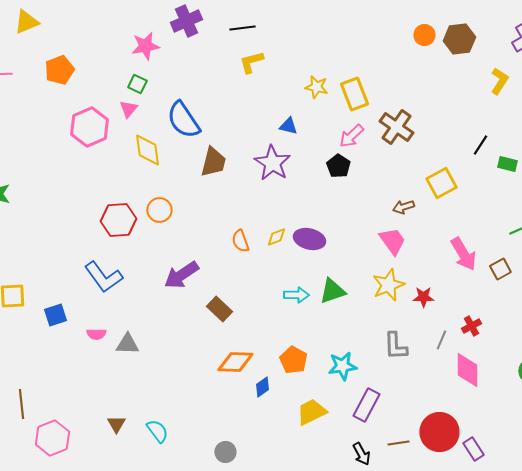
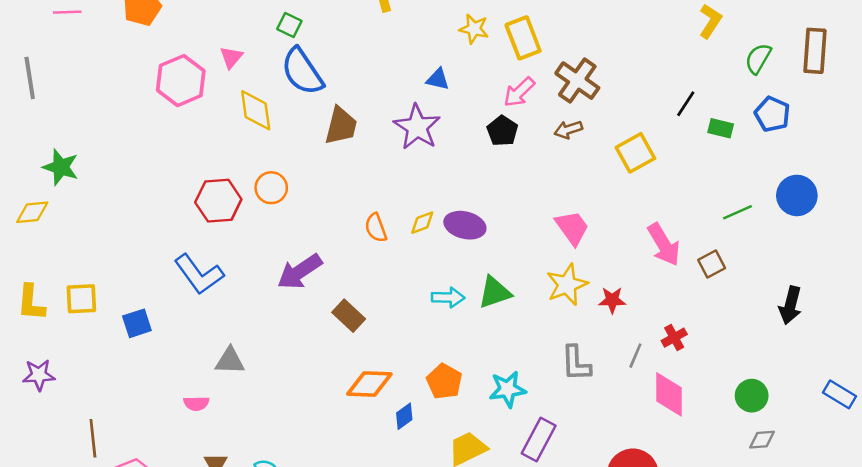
green square: (137, 84) -> (289, 25), moved
brown arrow: (403, 207) -> (568, 130), moved
pink semicircle: (96, 334) -> (196, 403), moved

